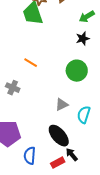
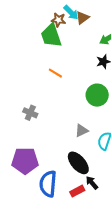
orange line: (31, 63) -> (55, 73), moved
blue semicircle: (30, 156) -> (48, 184), size x1.4

